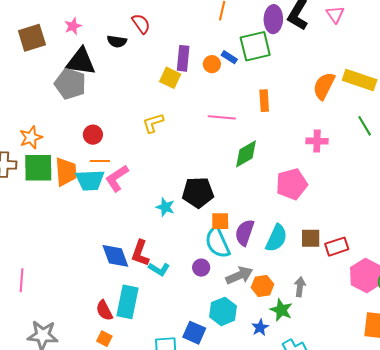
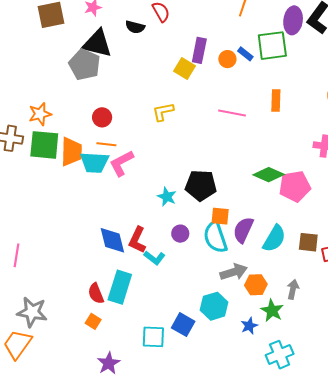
green diamond: (246, 154) -> (269, 175), moved, turned 48
purple circle: (201, 268) -> (180, 234), moved

